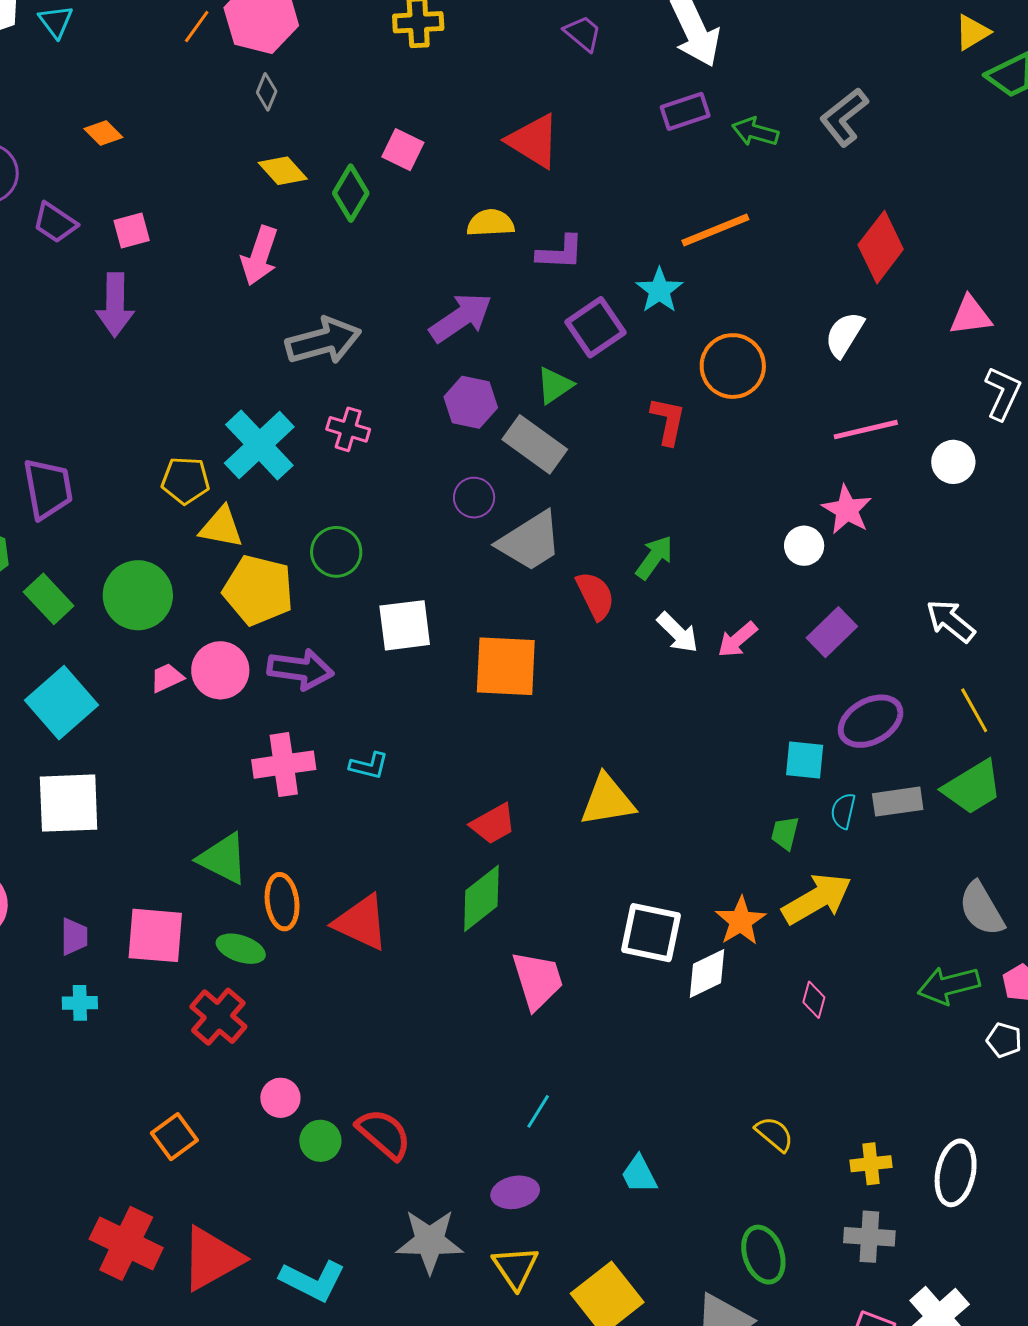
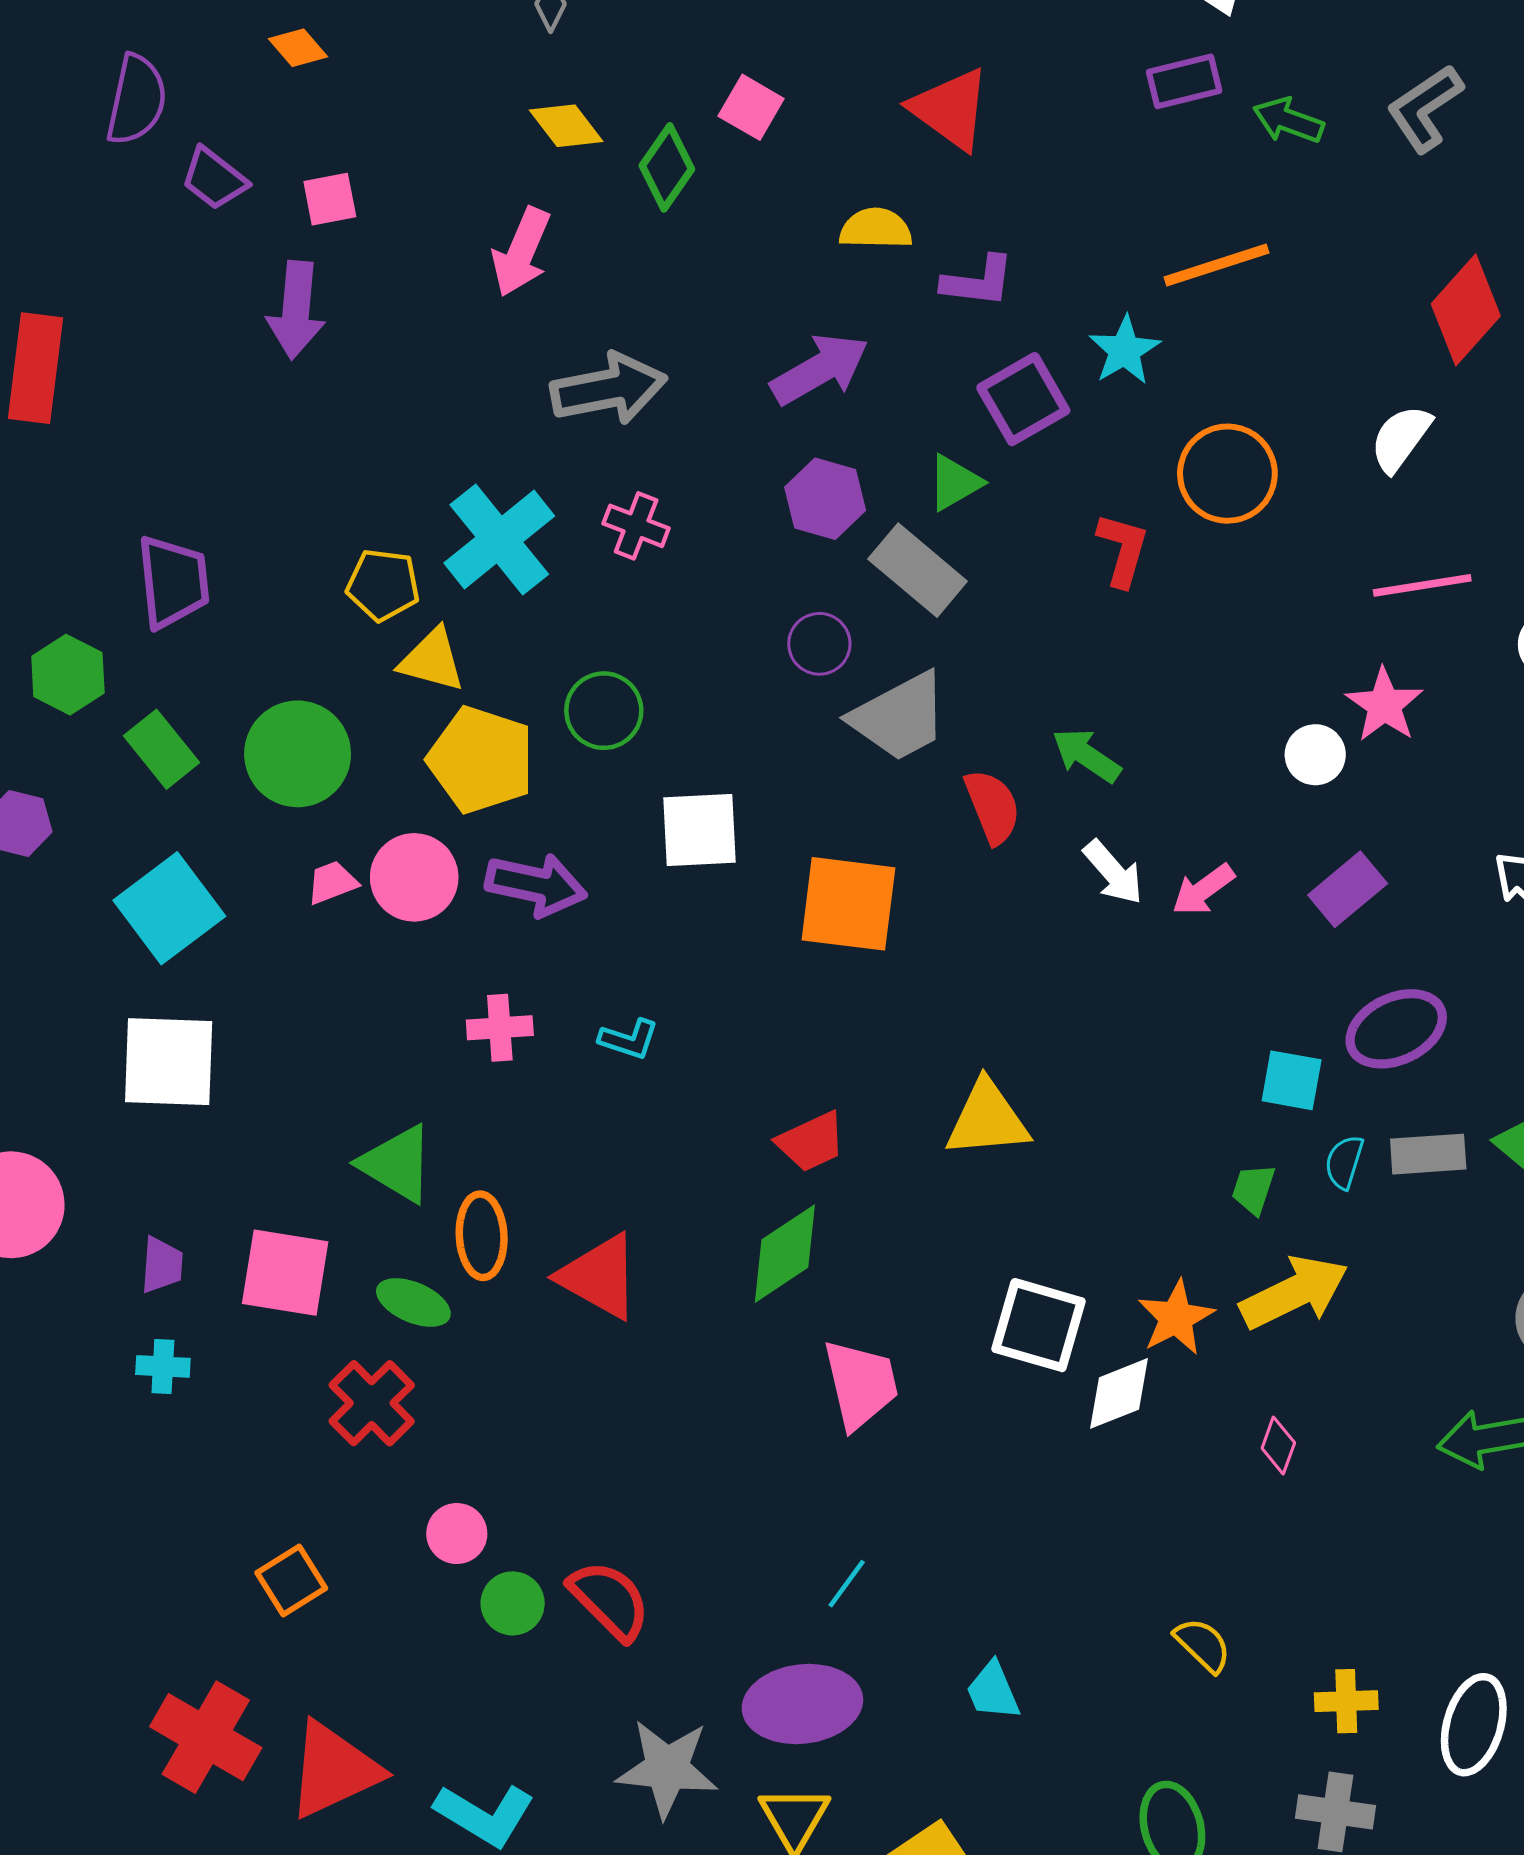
green arrow: (654, 557) -> (1086, 755), turned -96
pink cross: (284, 765) -> (500, 1028), size x0.7
purple ellipse: (515, 1192) -> (802, 1704), size x1.6

